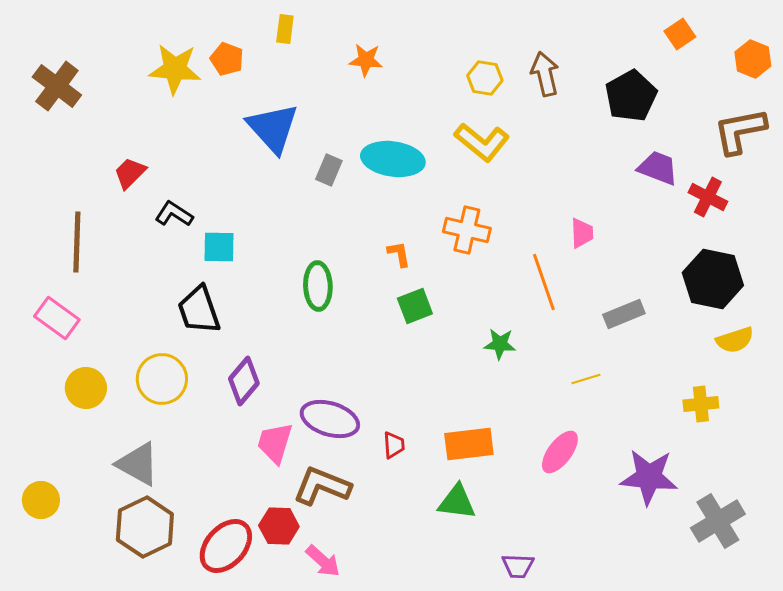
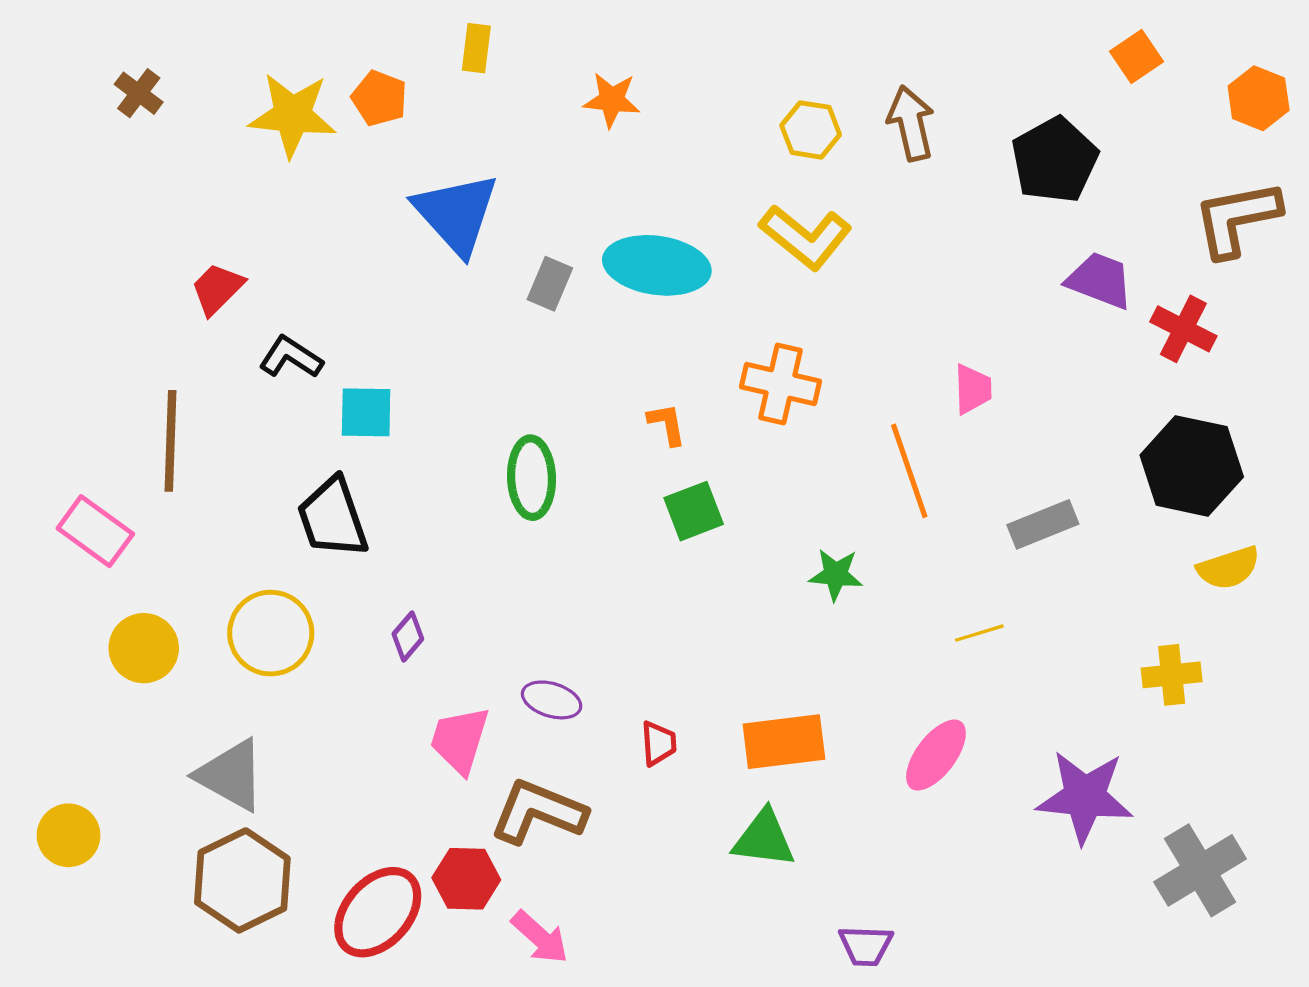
brown cross: (57, 86) -> (139, 93), moved, size x0.6
brown line: (77, 242) -> (170, 441), moved
purple diamond: (244, 381) -> (408, 636), size x0.6
purple ellipse: (330, 419) -> (552, 700), size x0.6

